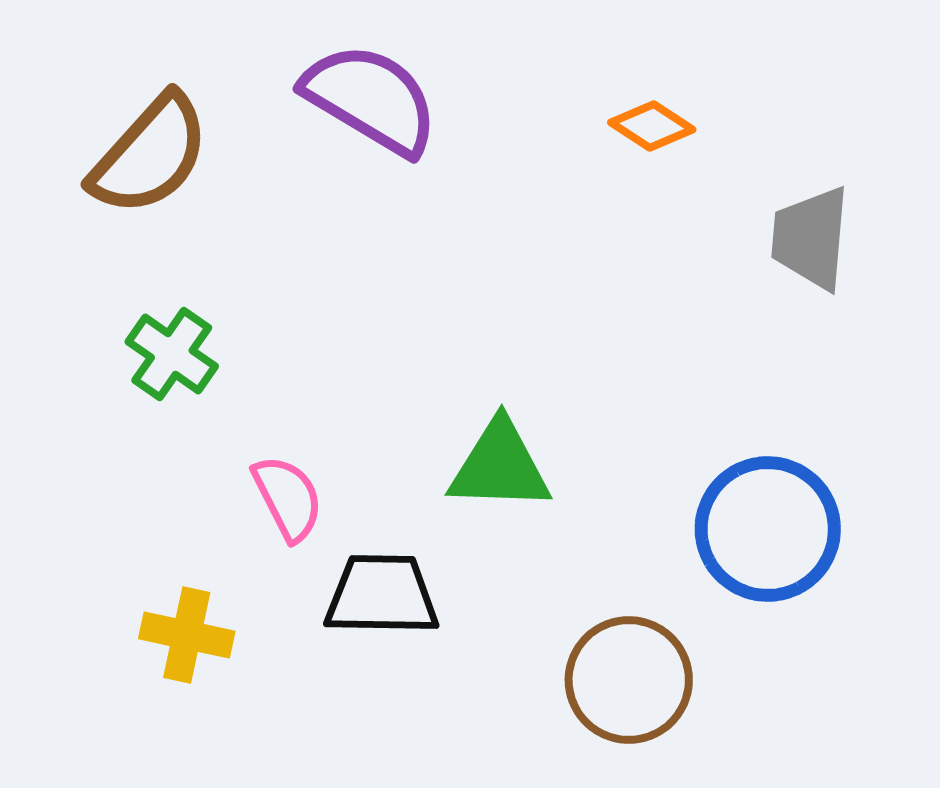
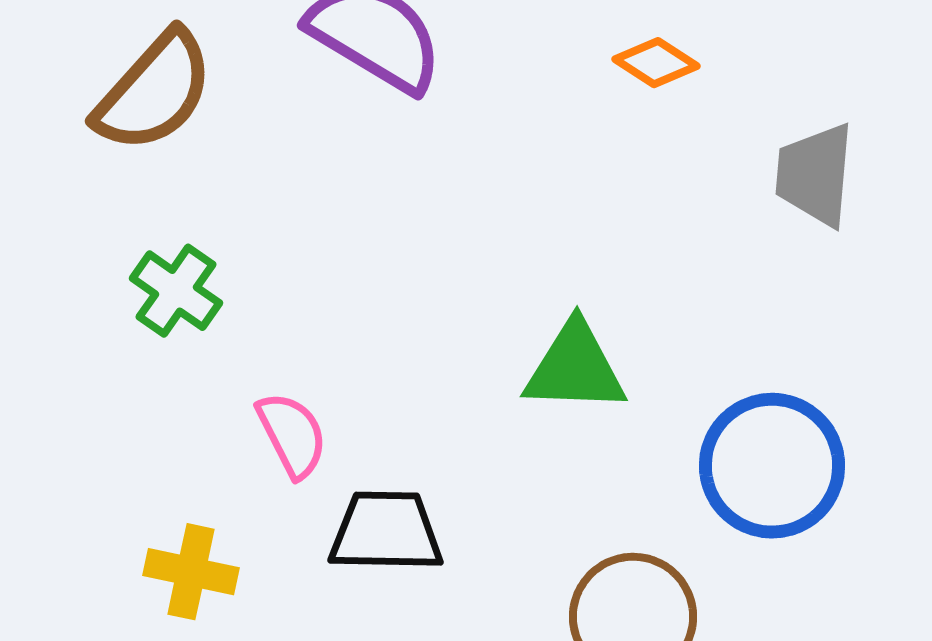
green triangle: (500, 466) -> (575, 368), moved

